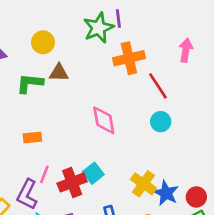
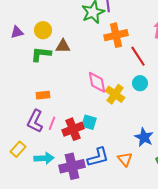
yellow circle: (43, 42) -> (43, 30), moved
cyan square: (93, 173) -> (89, 122), turned -35
yellow cross: (143, 184) -> (115, 94), moved
purple L-shape: (27, 194) -> (35, 121), moved

